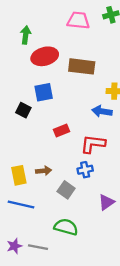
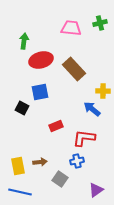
brown rectangle: (82, 66) -> (74, 69), turned 40
blue arrow: (102, 111) -> (92, 109), turned 30

